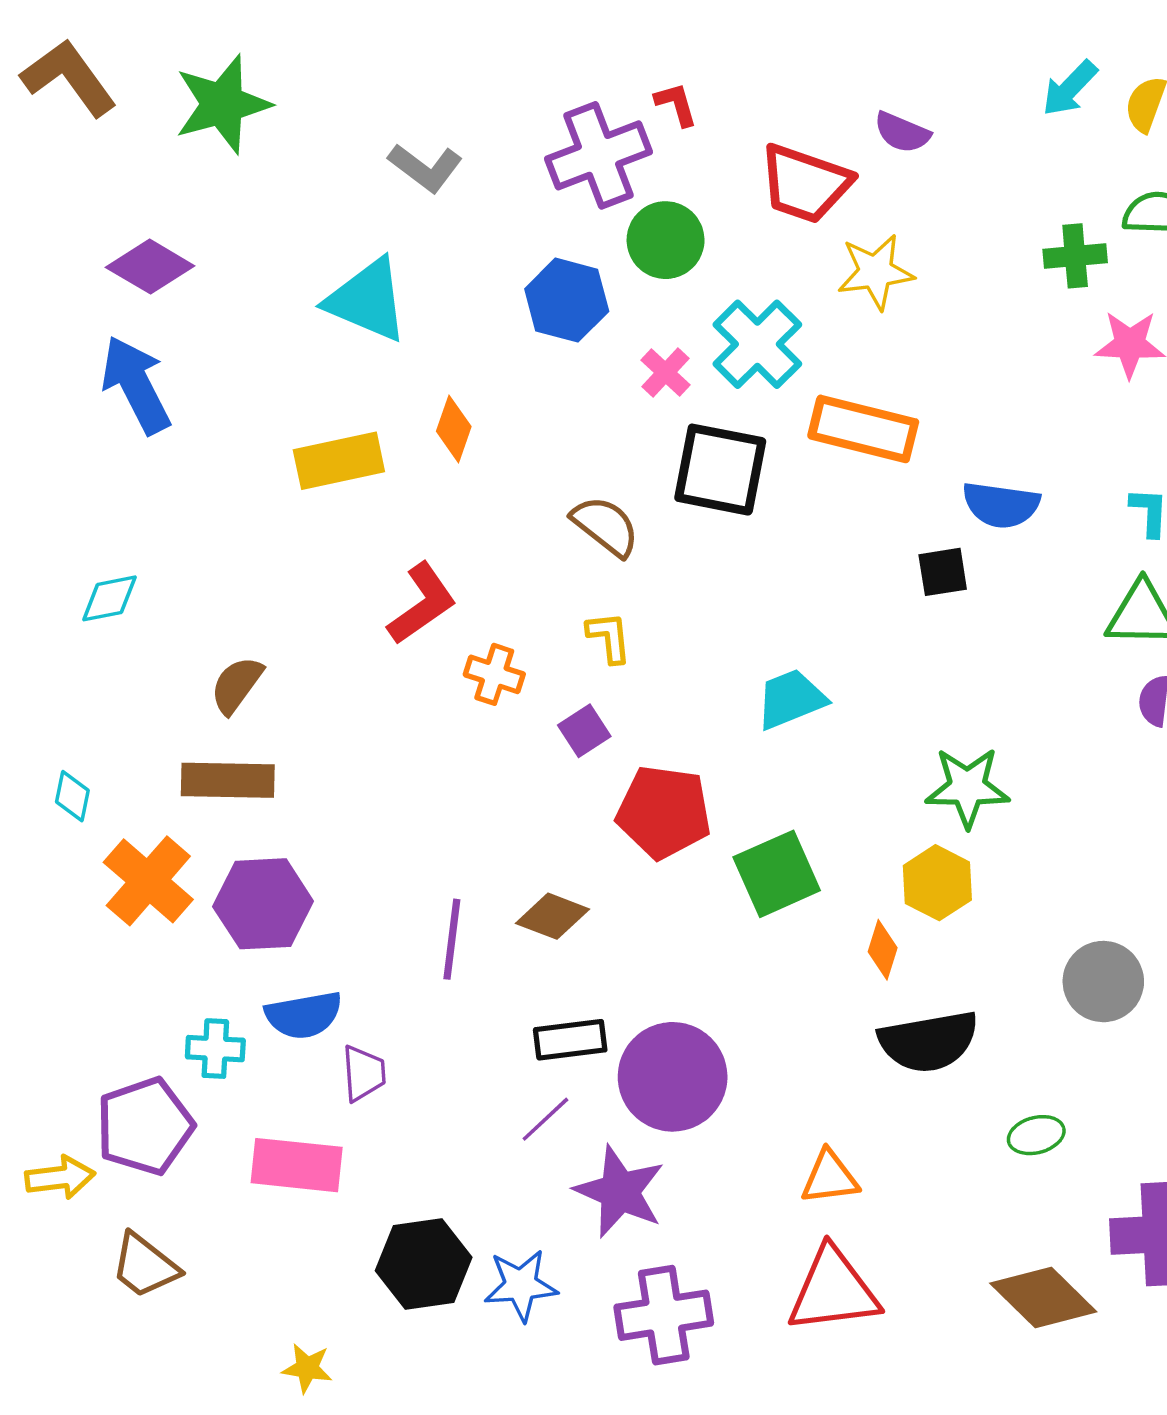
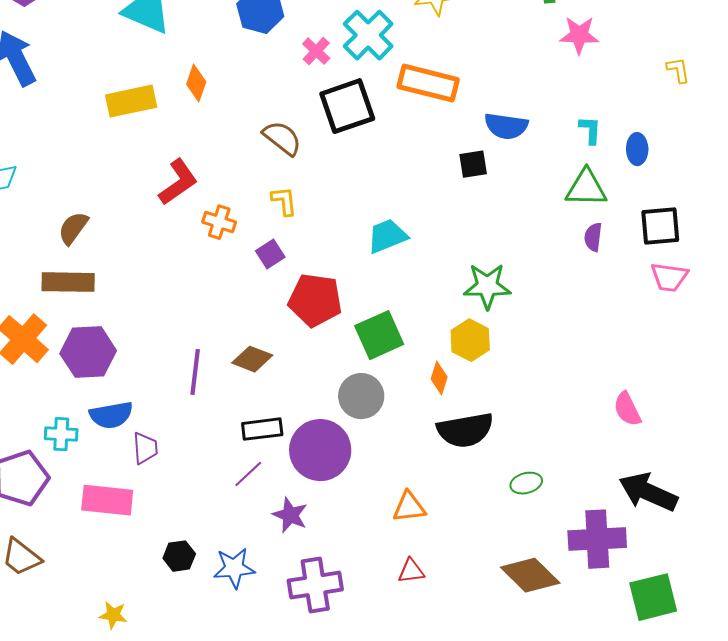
black square: (720, 470) -> (347, 106), turned -30
gray circle: (1103, 982) -> (361, 396), moved
purple star: (620, 1192) -> (290, 515), size x0.7
black hexagon: (424, 1264) -> (179, 556), size x0.6
red triangle: (833, 1290) -> (411, 571), size x0.5

